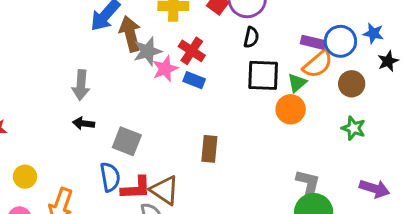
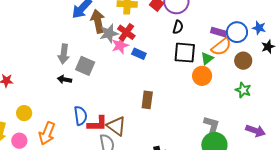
red cross: (192, 51) -> (126, 32), moved
gray square: (127, 141) -> (85, 66), moved

